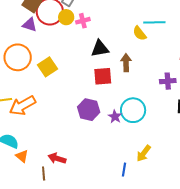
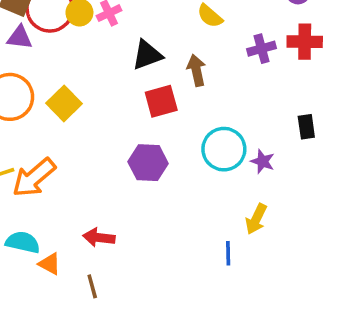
purple cross: (168, 81) -> (262, 49), moved
purple star: (115, 117) -> (263, 161), moved
red arrow: (57, 158) -> (99, 238), moved

